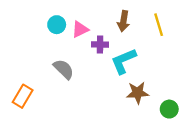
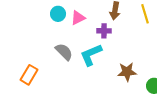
purple cross: (100, 45) -> (104, 31), moved
cyan L-shape: (123, 61) -> (91, 55), moved

